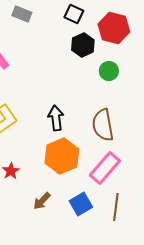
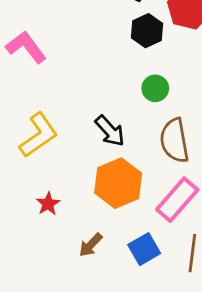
green circle: (109, 71) -> (155, 88), moved
black arrow: (56, 118) -> (110, 131), turned 145

